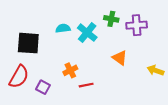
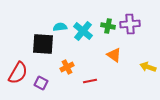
green cross: (111, 19) -> (108, 26), moved
black square: (28, 43) -> (43, 44), moved
red line: (86, 85) -> (90, 81), moved

